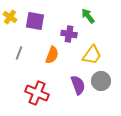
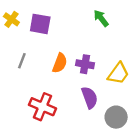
purple cross: (69, 34) -> (85, 64), moved
yellow trapezoid: (92, 55) -> (118, 73), moved
gray circle: (101, 81) -> (116, 117), moved

